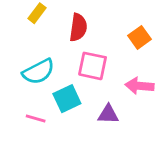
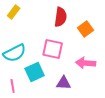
red semicircle: (78, 27) -> (61, 17), moved
pink line: (36, 119) -> (13, 86), turned 64

